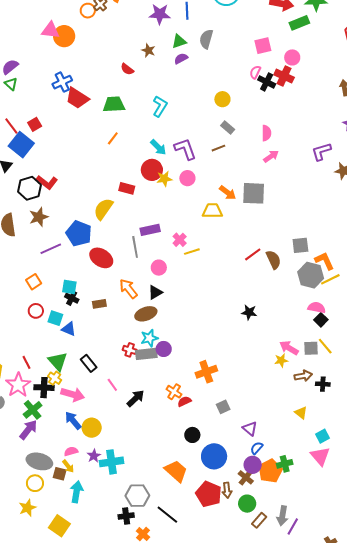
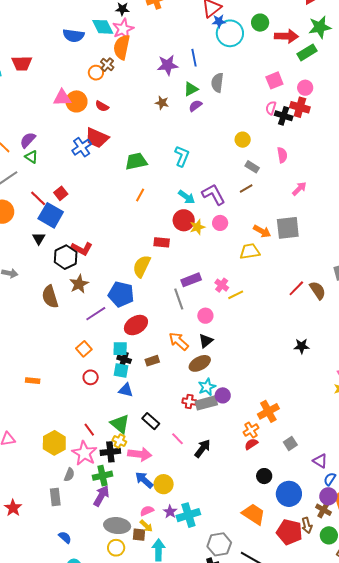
red semicircle: (127, 69) -> (102, 106), moved
red trapezoid: (77, 98) -> (97, 138), moved
pink semicircle: (266, 133) -> (282, 155), moved
red ellipse: (101, 258) -> (136, 325), moved, turned -55
cyan square: (55, 318) -> (121, 371), moved
orange cross: (174, 392) -> (251, 430), moved, turned 35
green cross: (33, 410) -> (103, 476), turned 36

